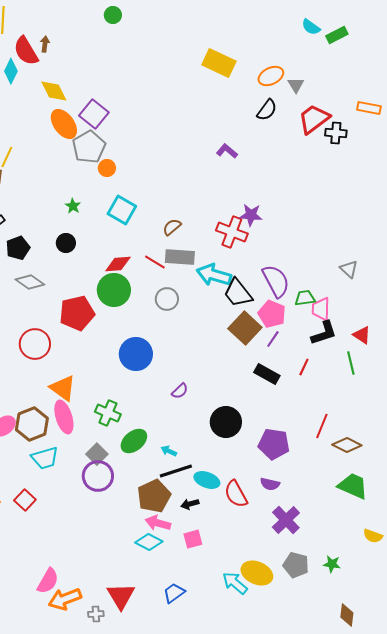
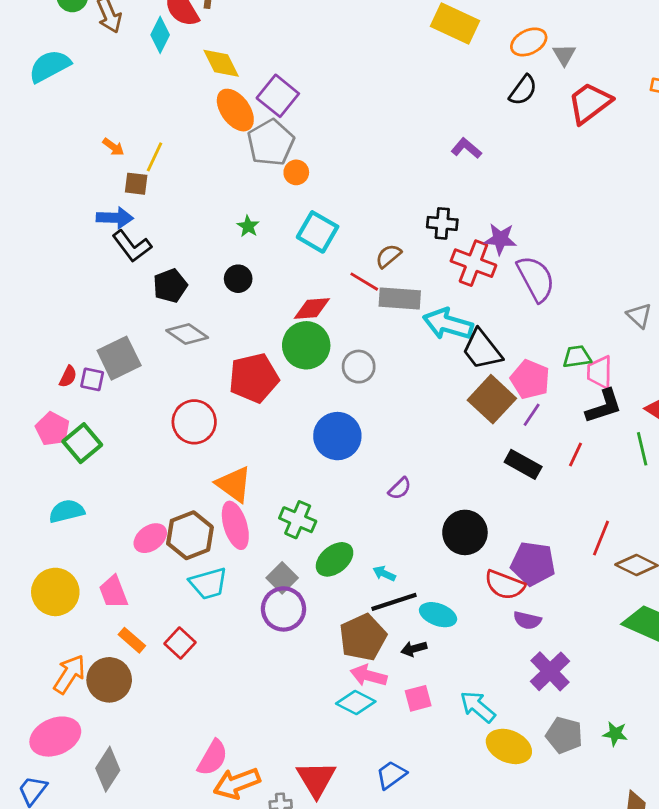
black cross: (336, 133) -> (442, 223), moved
red line: (155, 262) -> (364, 282), moved
purple semicircle: (276, 281) -> (536, 279), moved
gray circle: (167, 299) -> (359, 367), moved
red semicircle: (236, 494) -> (505, 585), moved, turned -40
cyan arrow: (235, 583) -> (478, 707), moved

